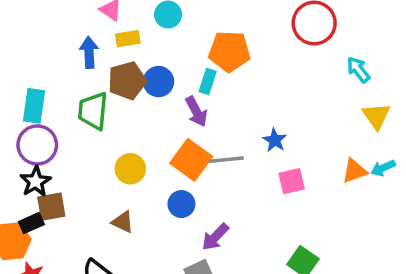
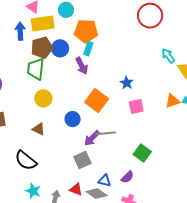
yellow rectangle: (128, 39) -> (43, 23), size x1.6
orange pentagon: (229, 51) -> (86, 31), moved
cyan arrow: (358, 70) -> (168, 56), moved
green trapezoid: (93, 111) -> (36, 69), moved
orange square: (191, 160) -> (97, 100), moved
gray line: (226, 160) -> (106, 133), moved

